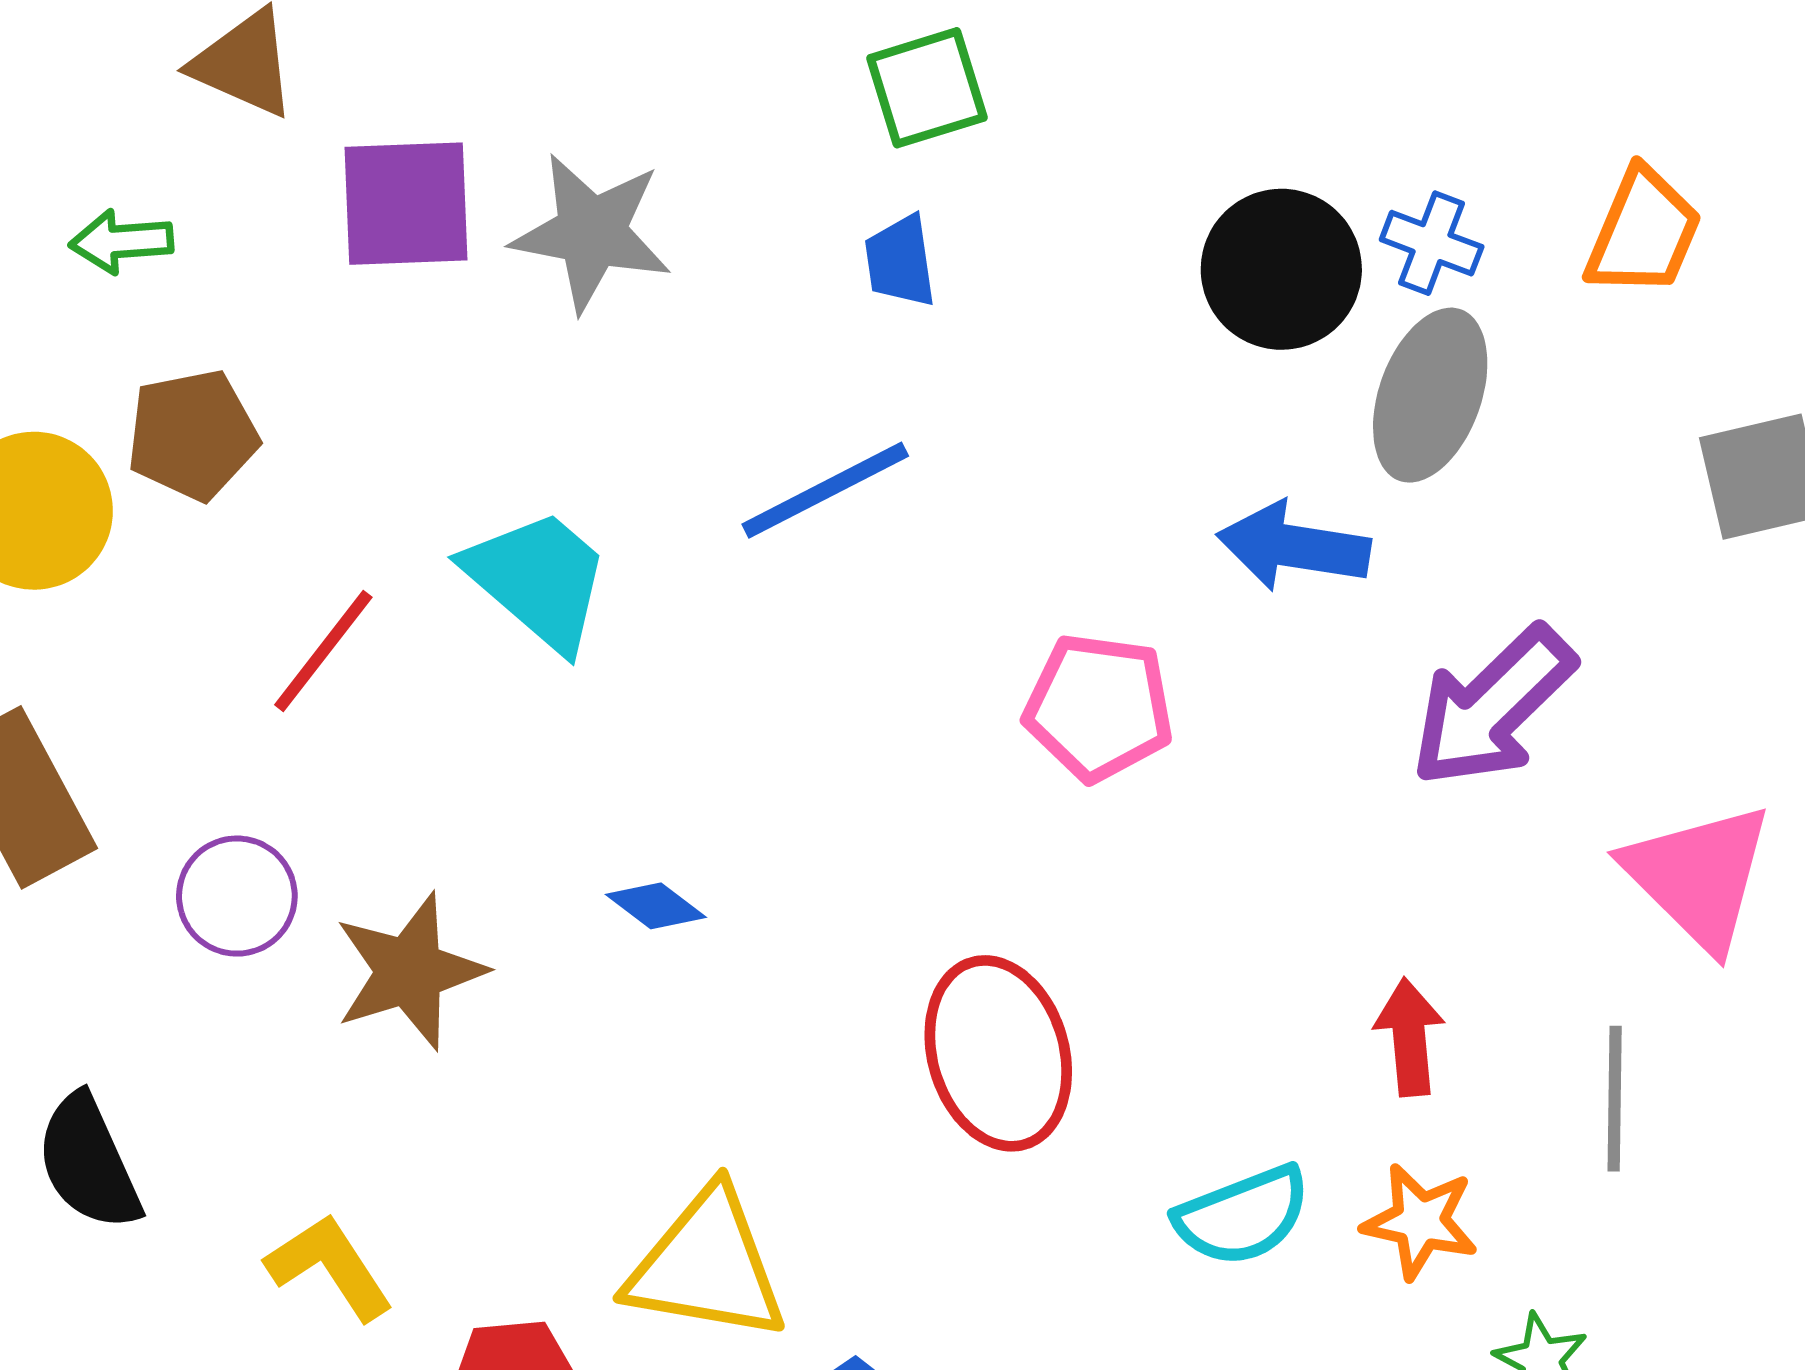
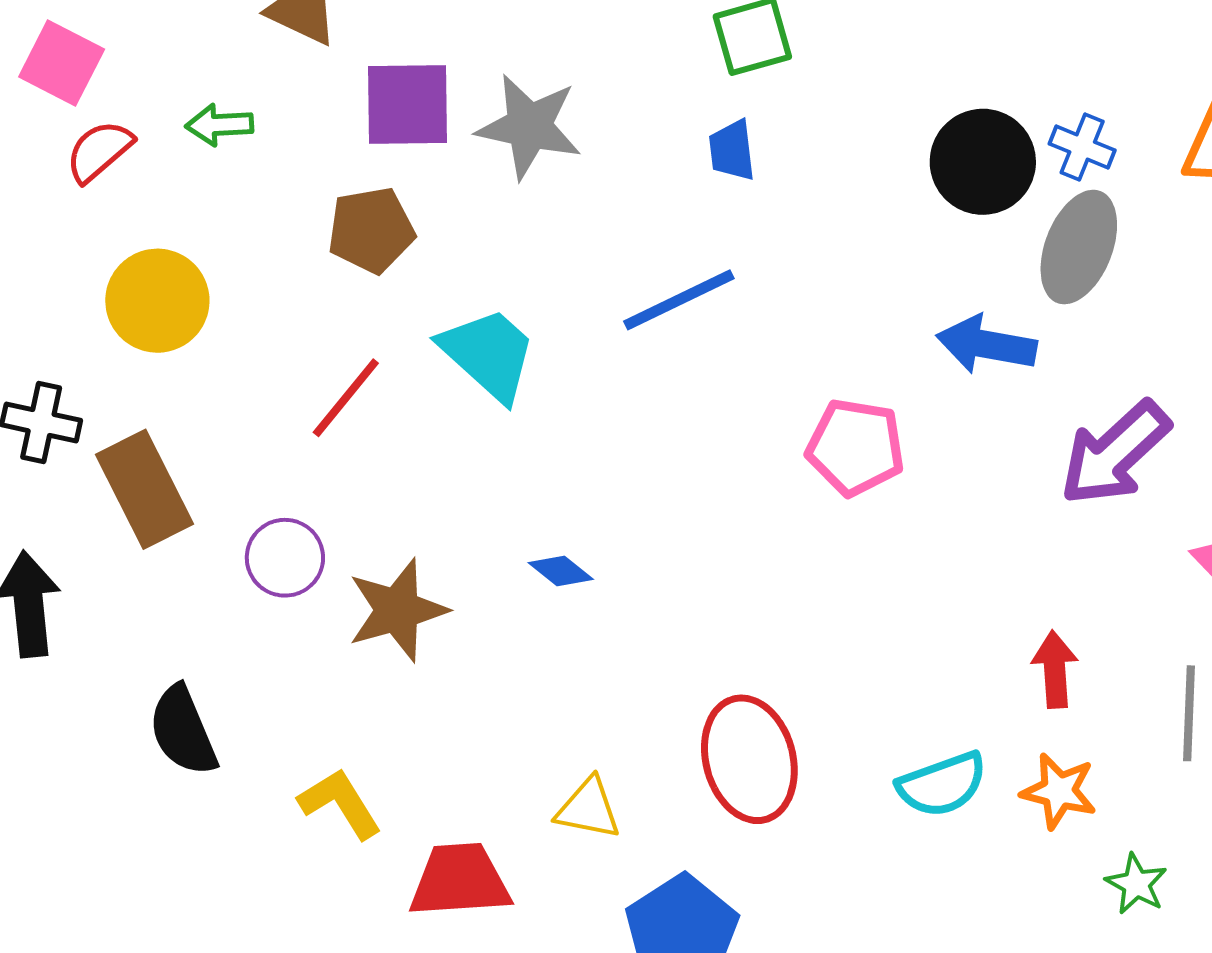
brown pentagon: (193, 435) -> (371, 230), moved
red ellipse: (998, 1053) -> (749, 759), moved
yellow triangle: (707, 1266) -> (588, 809), size x0.6

